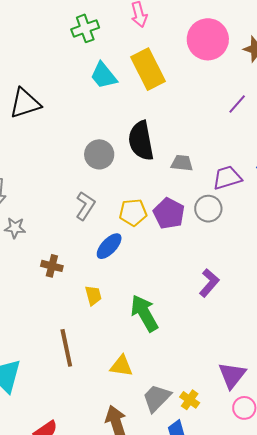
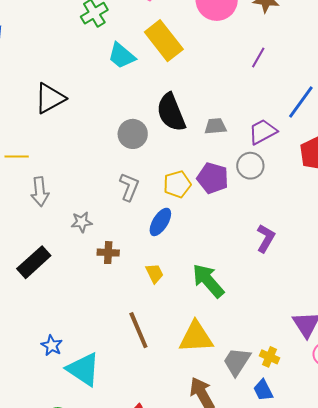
gray star: (15, 228) -> (82, 222), moved
yellow triangle: (121, 366) -> (196, 337), size x1.5

